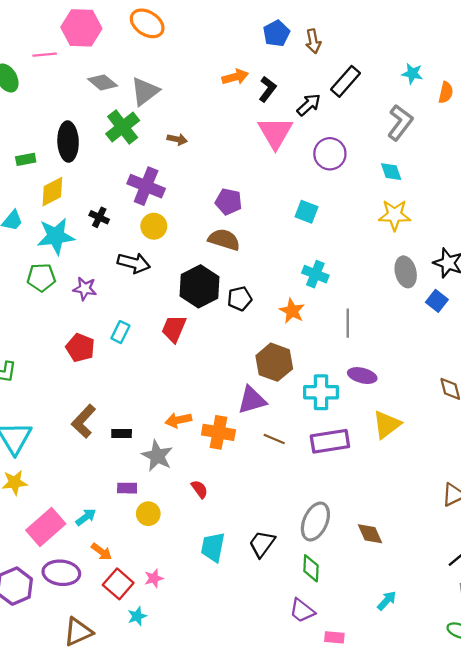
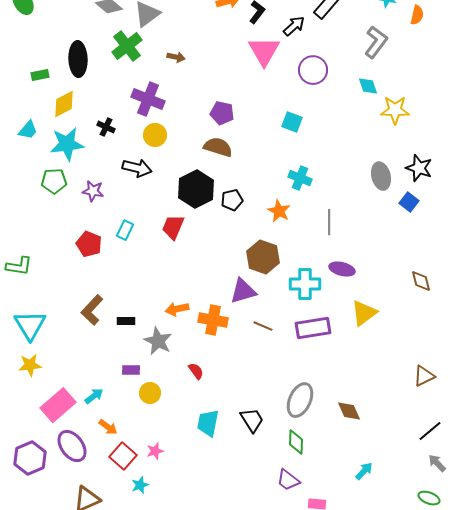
yellow star: (395, 215) -> (395, 110), moved
black trapezoid: (262, 544) -> (252, 420), turned 112
purple ellipse: (61, 573) -> (72, 446), turned 48

